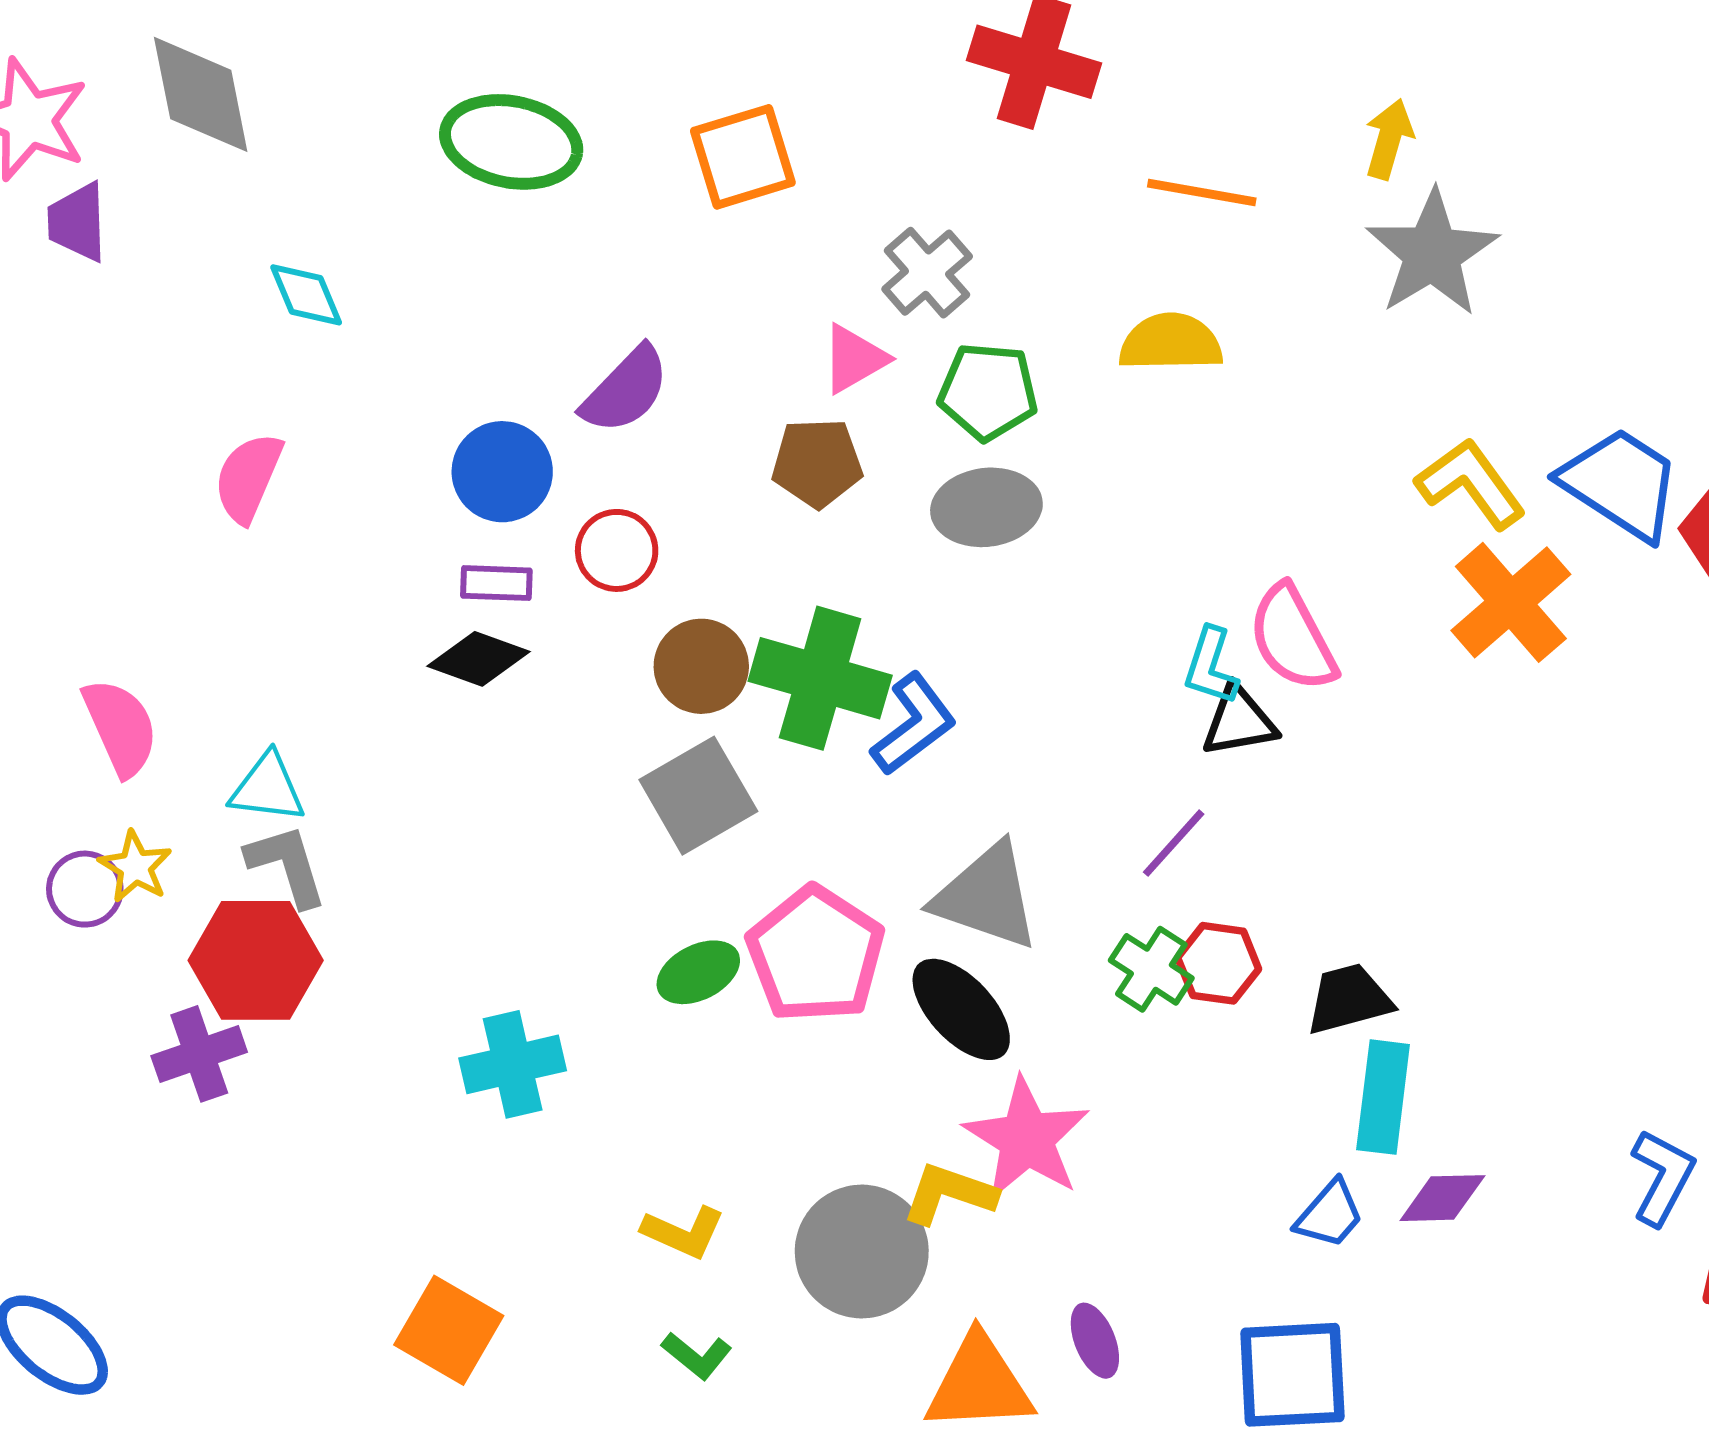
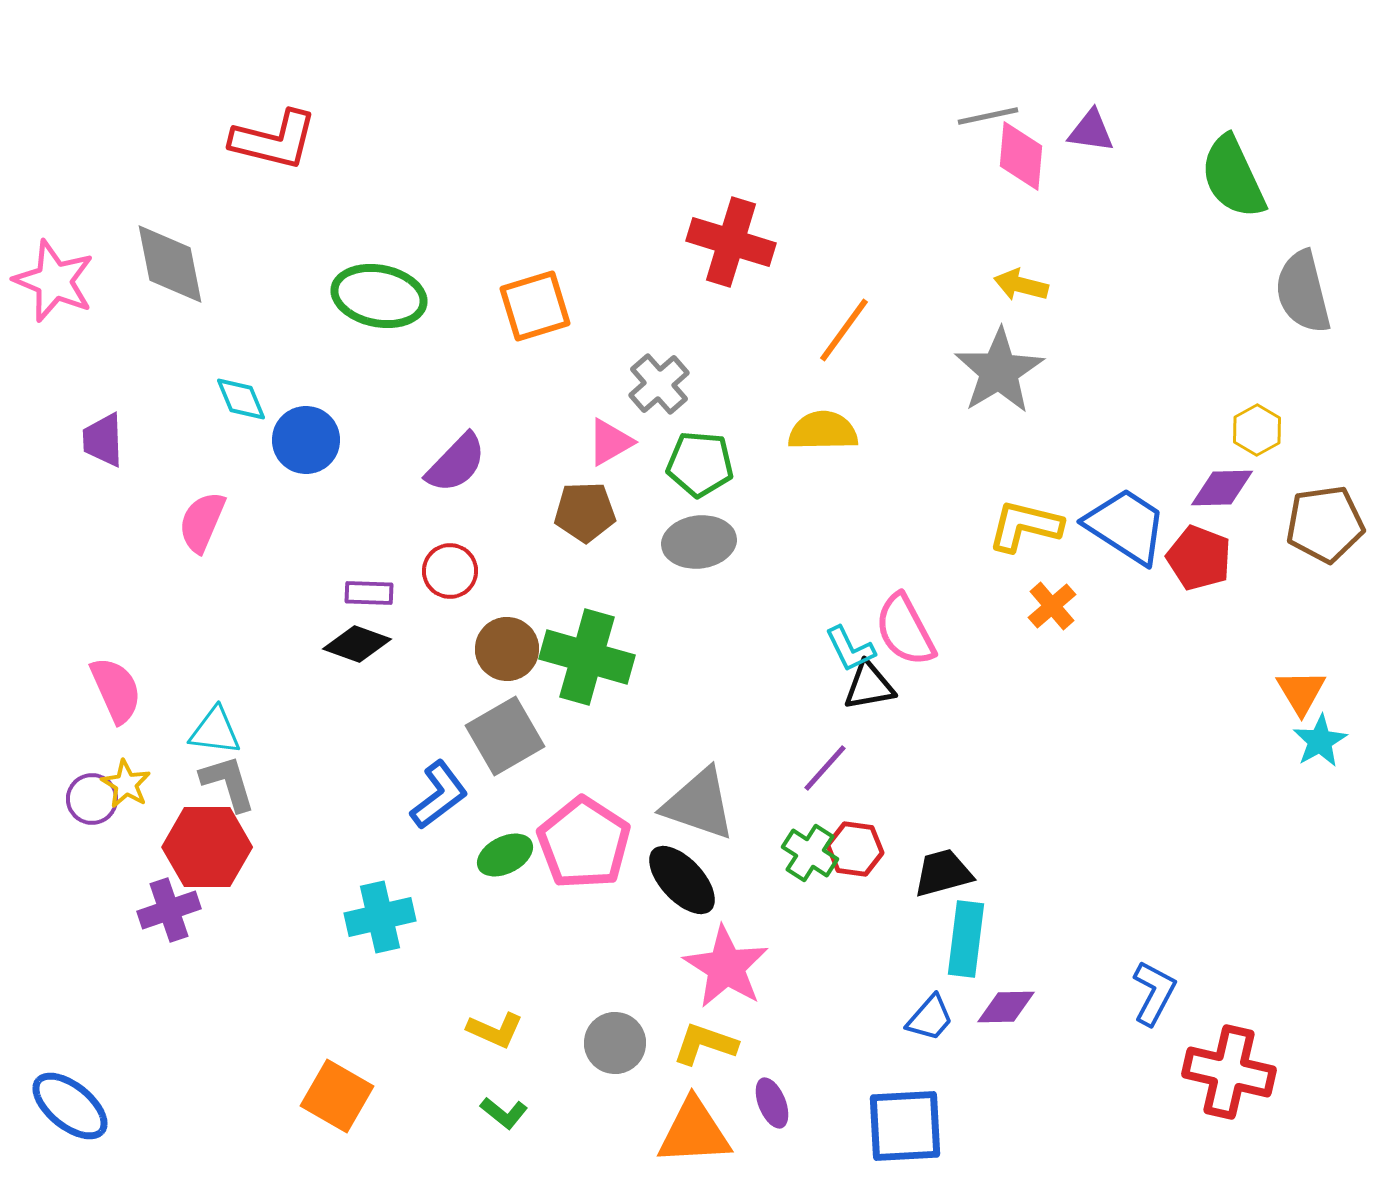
yellow arrow: (1389, 139) -> (1021, 285), moved, turned -92
orange line: (1202, 192) -> (844, 330), turned -64
purple trapezoid: (77, 222) -> (103, 440), moved
blue circle: (502, 472) -> (306, 440), moved
yellow L-shape: (1471, 484) -> (1025, 526), turned -40
orange cross: (1511, 602) -> (1052, 606), size x0.6
cyan L-shape: (1211, 666) -> (850, 649), turned -44
blue L-shape: (914, 724) -> (439, 795), moved
yellow L-shape: (949, 1194) -> (705, 1044), moved
gray circle: (862, 1252) -> (615, 1043), size x0.7

